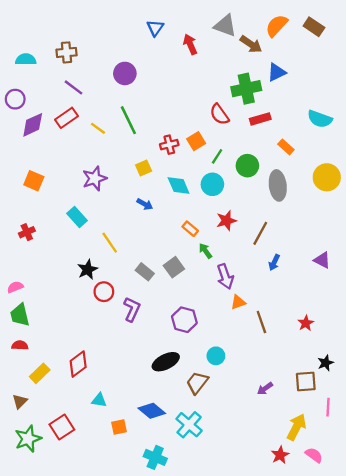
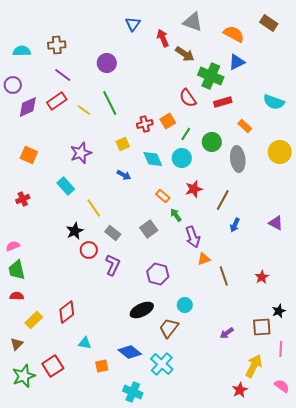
orange semicircle: (277, 26) -> (234, 34), moved, turned 75
brown arrow: (251, 44) -> (185, 54), moved
green cross: (246, 89) -> (211, 76), turned 35
gray rectangle: (145, 272) -> (113, 233), moved
pink semicircle: (314, 455) -> (282, 386), moved

